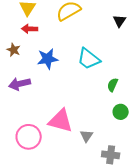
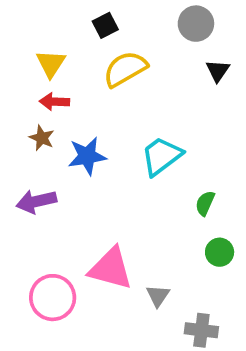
black triangle: (120, 21) -> (218, 71), moved
brown star: (14, 50) -> (42, 138), moved
cyan trapezoid: (89, 59) -> (161, 156), turned 105

